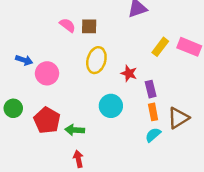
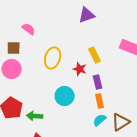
brown square: (89, 26) -> (14, 48), moved
yellow rectangle: (160, 47) -> (95, 55), moved, turned -63
brown triangle: (178, 118) -> (121, 122), moved

